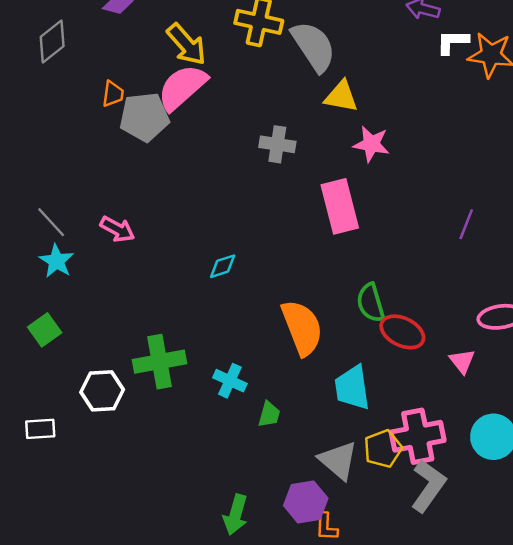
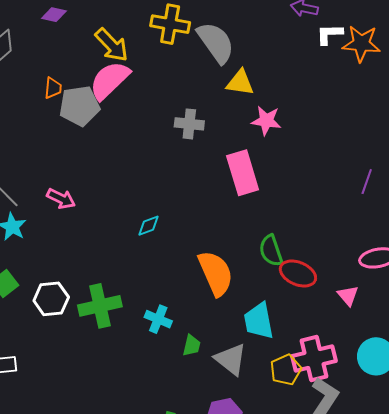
purple line: (466, 224) -> (367, 182), moved
white hexagon: (102, 391) -> (51, 299), moved
gray triangle: (338, 460) -> (231, 359), moved

